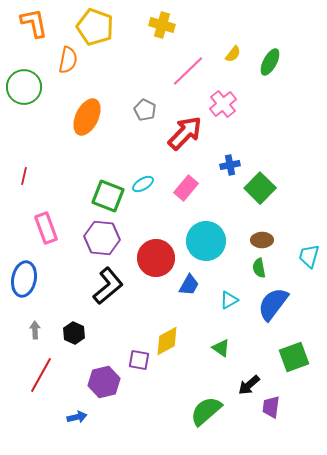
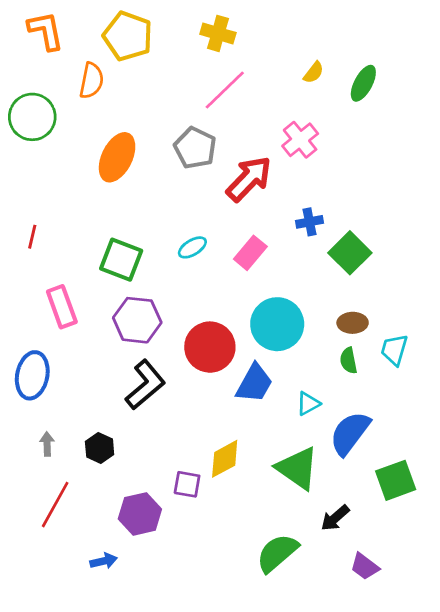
pink line: (188, 71) -> (225, 90), moved
gray pentagon: (145, 110) -> (195, 148), size x1.4
green square: (108, 196) -> (121, 260), moved
cyan trapezoid: (309, 256) -> (394, 350), moved
blue trapezoid: (189, 285) -> (254, 383), size x1.4
blue semicircle: (273, 304) -> (350, 433), moved
green triangle: (221, 348) -> (297, 468), size x1.8
purple trapezoid: (271, 407) -> (365, 566), moved, turned -60

